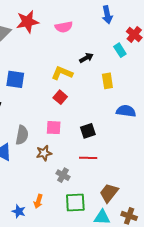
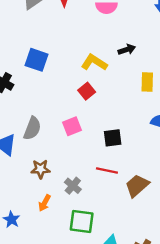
pink square: (54, 128) -> (72, 126), turned -35
brown star: (44, 153) -> (40, 169), moved
brown trapezoid: (109, 193) -> (137, 186), moved
orange arrow: (38, 201) -> (45, 203), moved

